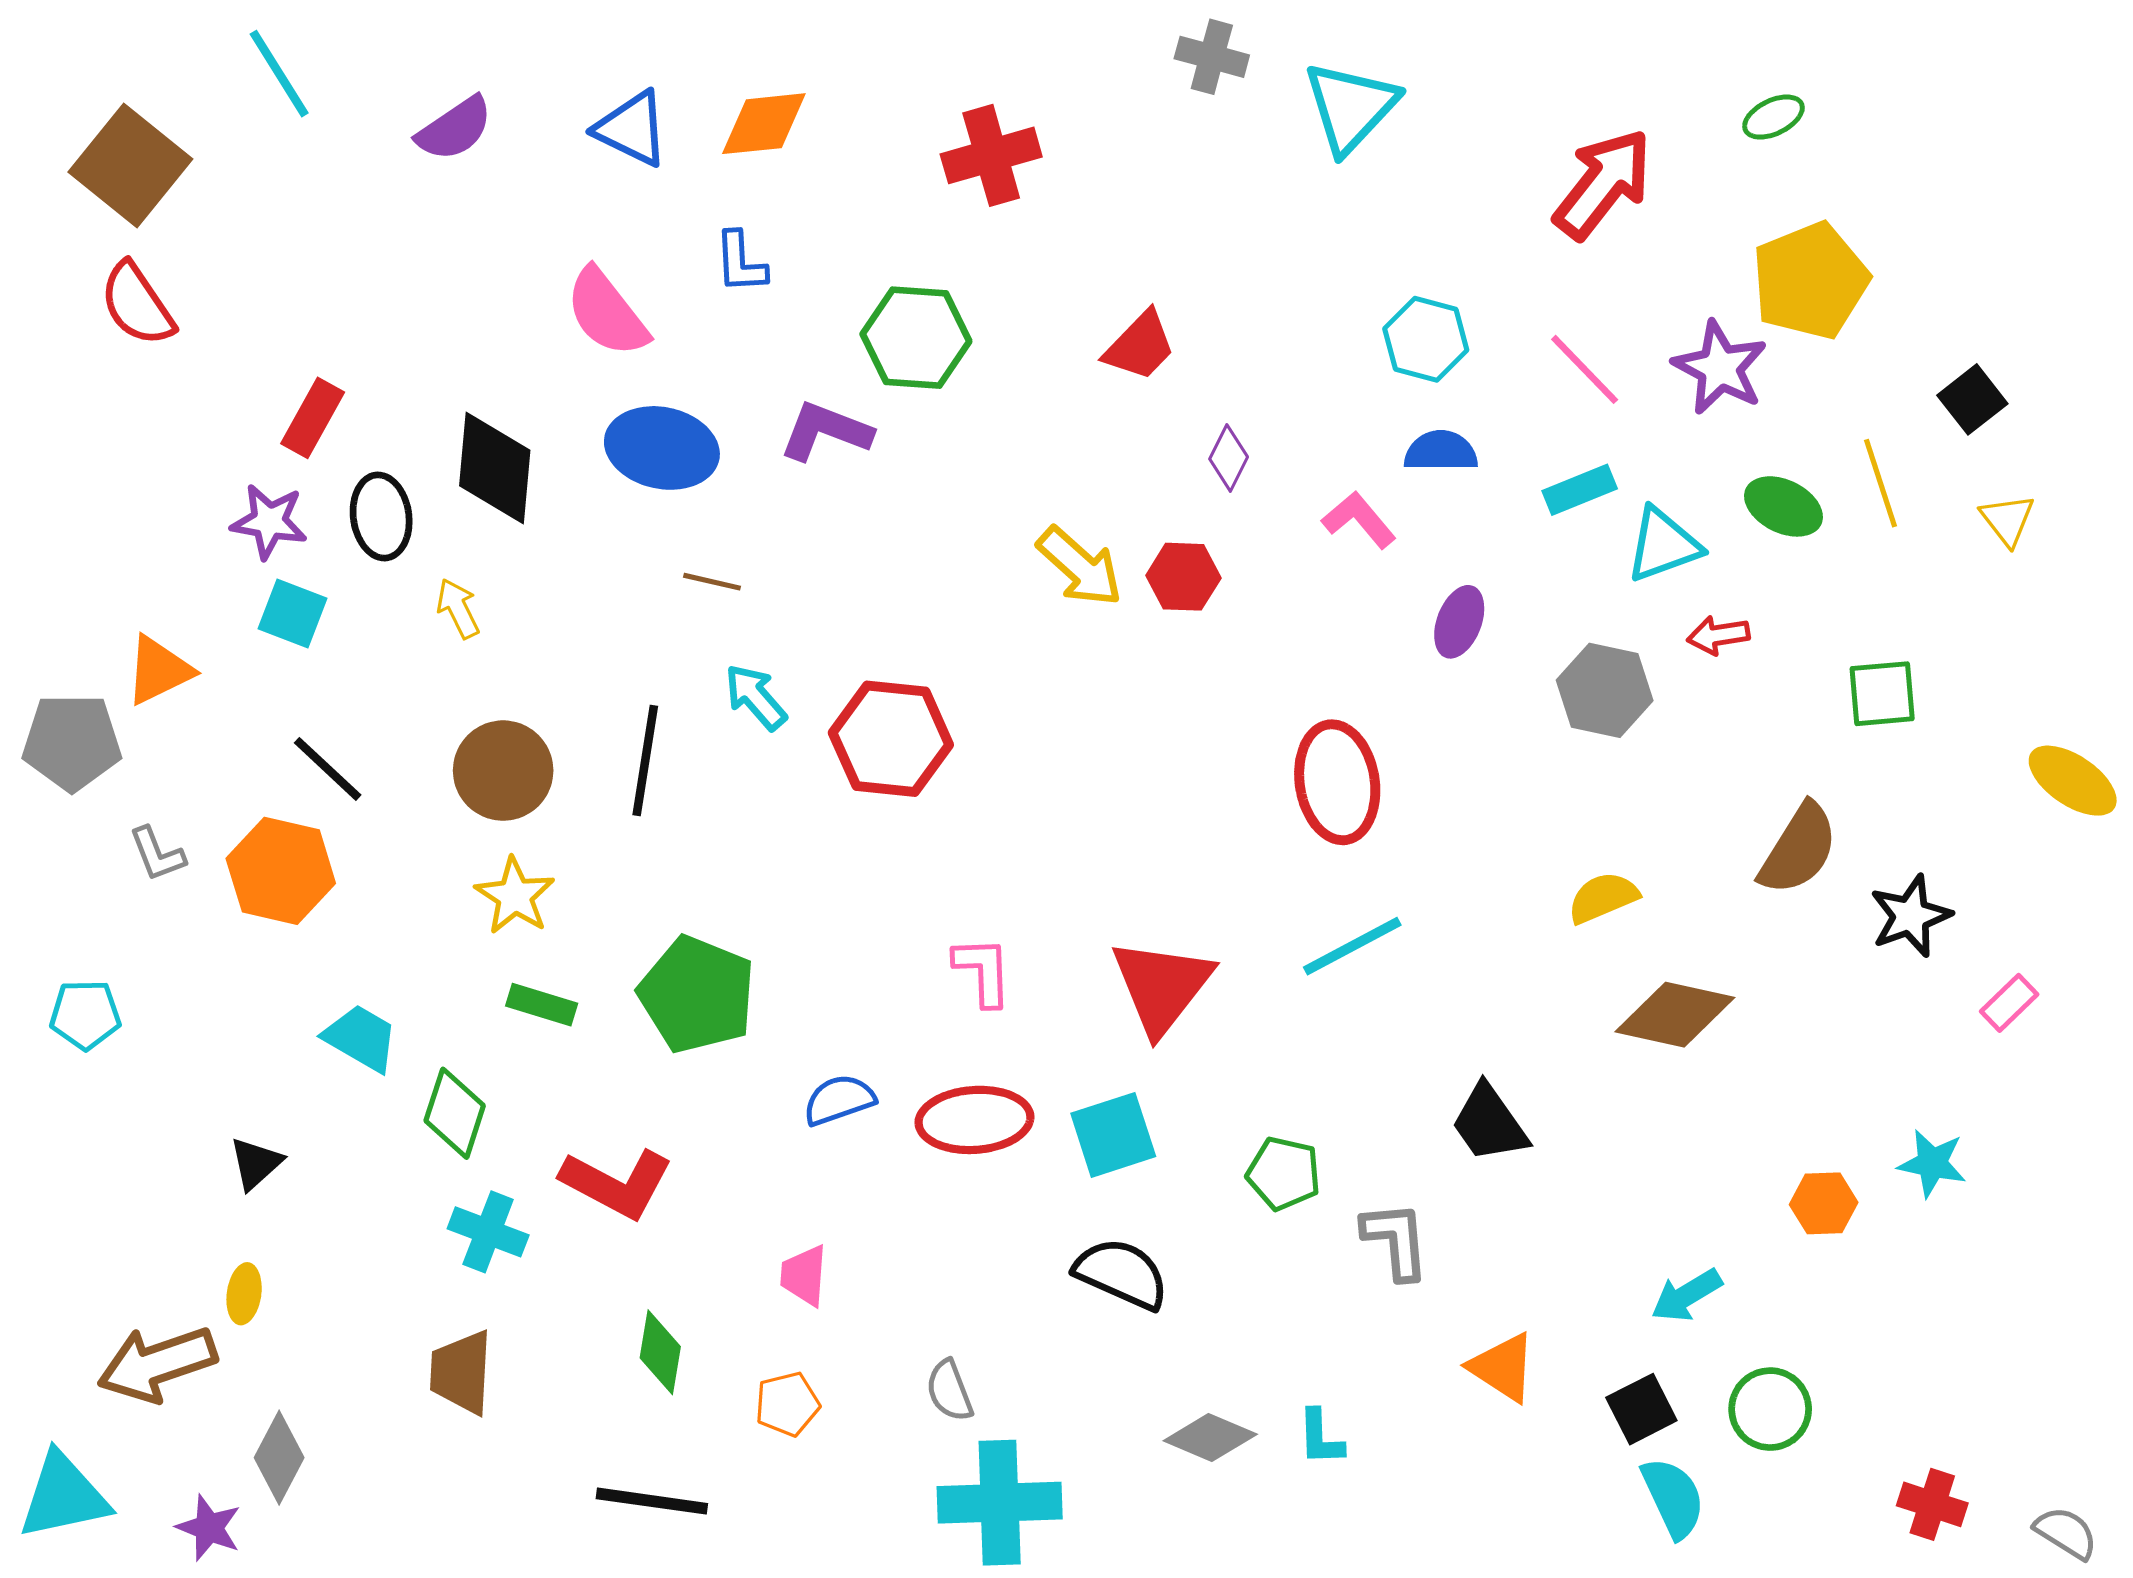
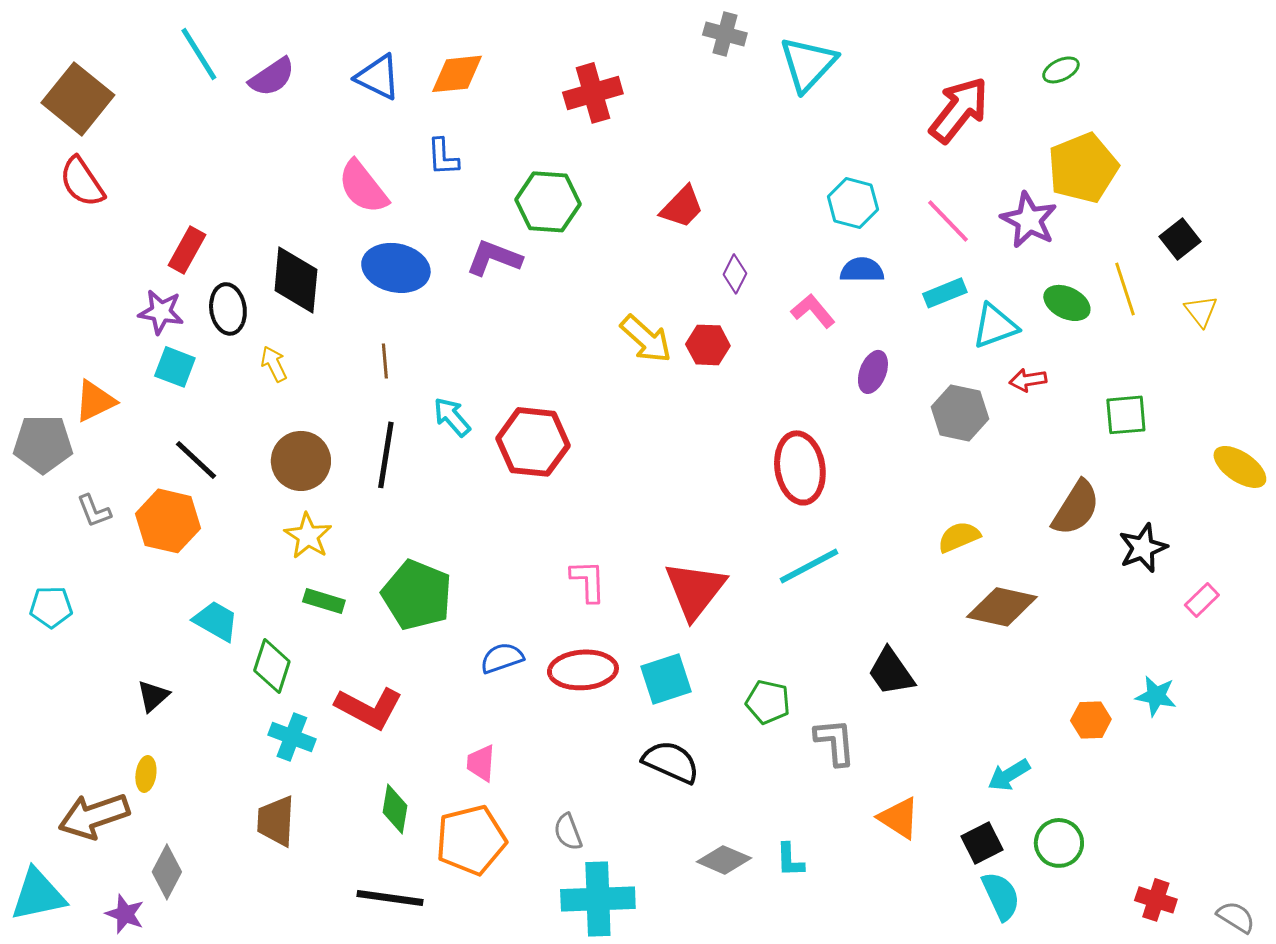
cyan line: (279, 74) -> (199, 54), moved
brown line: (712, 582) -> (385, 361), moved, turned 72
orange pentagon: (787, 1404) -> (471, 840), size x1.8

